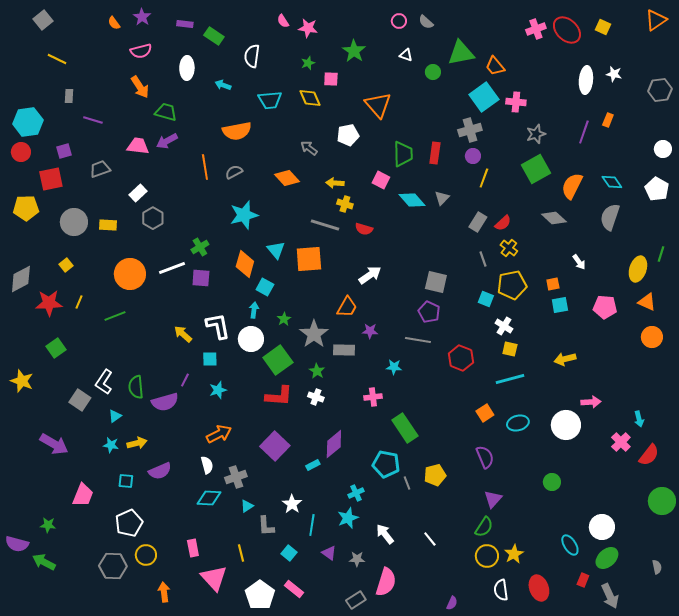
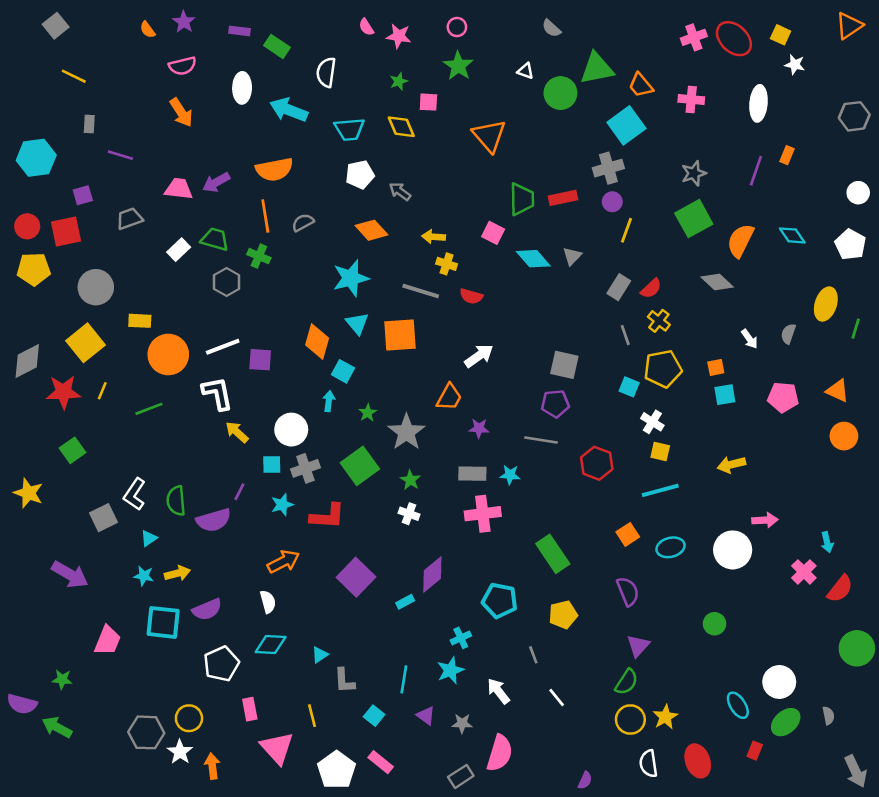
pink circle: (399, 21) -> (457, 27), moved
green circle: (433, 72) -> (560, 93), size x1.6
white star: (614, 74) -> (795, 65), moved
cyan arrow: (223, 85) -> (289, 110), size x1.8
pink cross: (516, 102) -> (691, 99), moved
green trapezoid: (166, 112) -> (215, 239), moved
orange semicircle: (237, 131) -> (274, 169), moved
white pentagon: (348, 135) -> (360, 175), moved
red circle: (21, 152) -> (27, 226), moved
red rectangle: (435, 153) -> (563, 198), turned 70
cyan star: (244, 215) -> (351, 278), moved
gray semicircle: (610, 217) -> (788, 334), moved, size x0.6
gray hexagon: (153, 218) -> (227, 282), moved
yellow rectangle: (108, 225) -> (140, 321), moved
green cross: (200, 247) -> (259, 256), moved, turned -36
yellow square: (66, 265) -> (85, 343), size x2.0
yellow ellipse: (638, 269) -> (826, 304), moved
purple pentagon: (429, 312) -> (555, 404), turned -30
white L-shape: (218, 326) -> (217, 393), moved
white circle: (251, 339) -> (291, 430), moved
gray rectangle: (344, 350) -> (472, 474), moved
red L-shape: (279, 396) -> (327, 516), moved
pink cross: (373, 397) -> (483, 514), size x1.5
gray square: (80, 400) -> (104, 518), turned 30
green rectangle: (405, 428) -> (553, 554), moved
gray cross: (236, 477) -> (305, 468), moved
cyan square: (126, 481) -> (163, 622), size x1.8
gray line: (407, 483) -> (533, 655), moved
white star: (292, 504) -> (180, 752), moved
white pentagon: (129, 523) -> (221, 664), moved
gray semicircle: (657, 567) -> (828, 716), moved
gray arrow: (610, 596) -> (856, 771), moved

